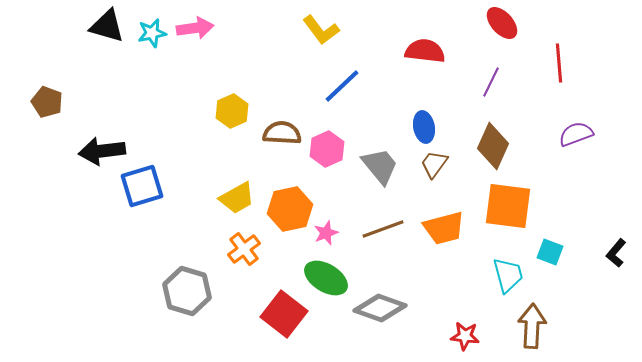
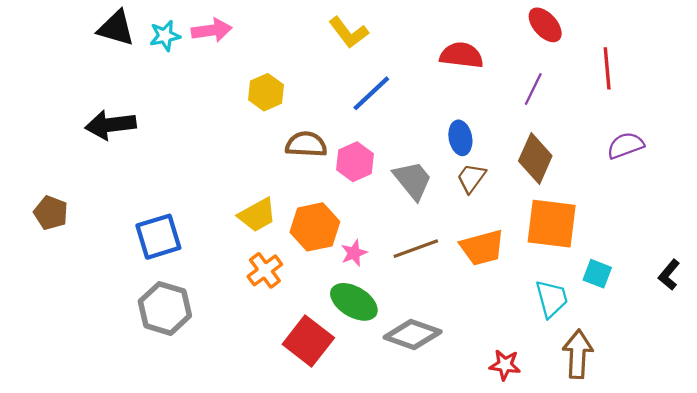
brown pentagon: (47, 102) -> (51, 213), moved
yellow hexagon: (232, 111) -> (266, 92), moved
black arrow: (102, 151) -> (111, 125), moved
blue square: (142, 186) -> (158, 237), moved
gray hexagon: (187, 291) -> (165, 308), moved

